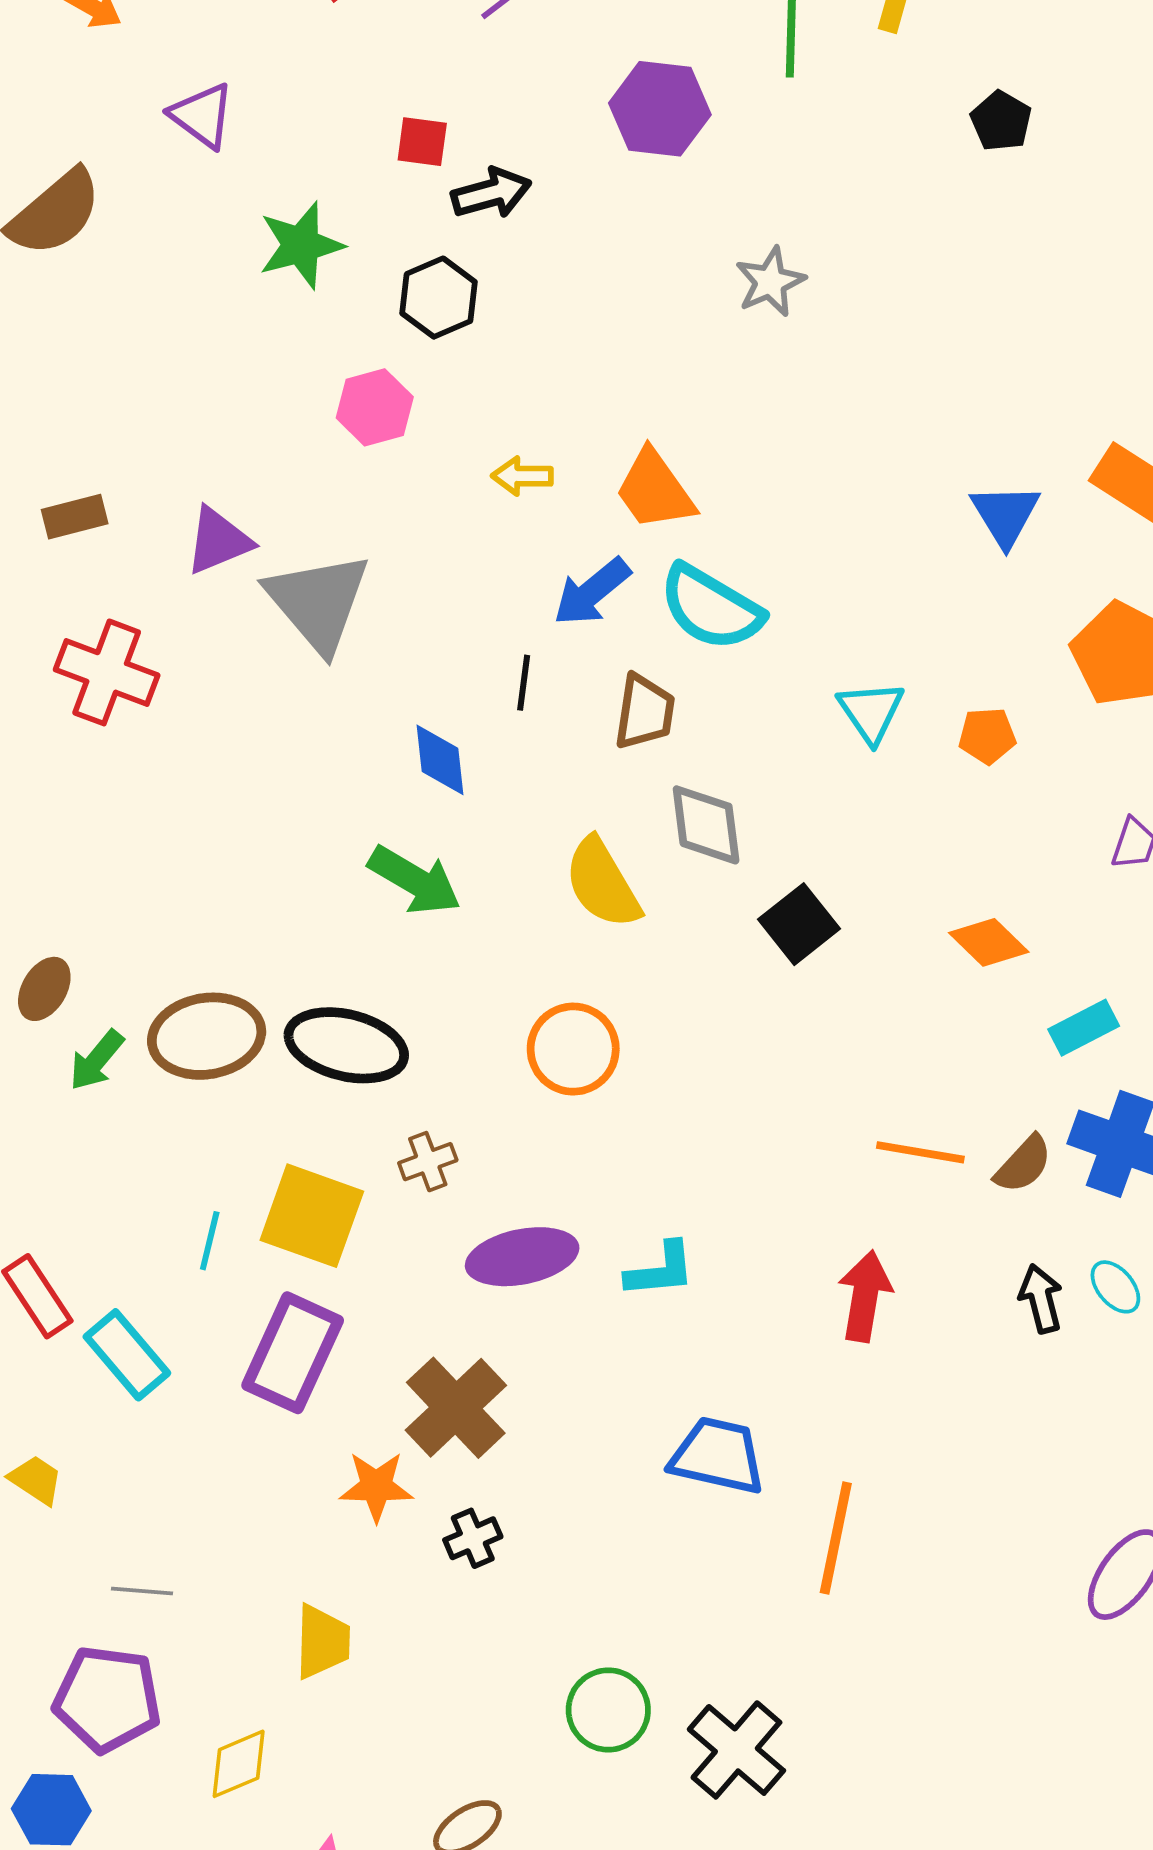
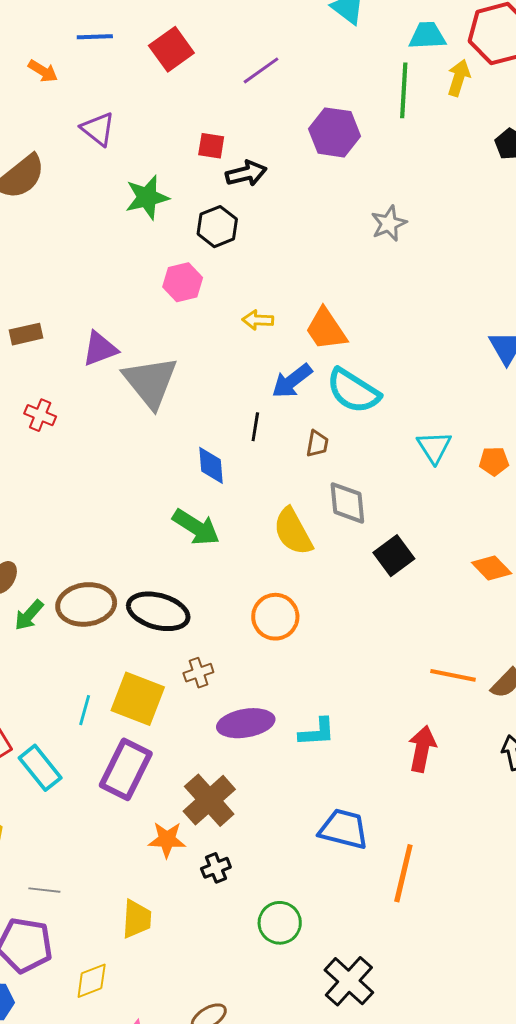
red cross: (107, 672) -> (40, 415), size x0.6
brown trapezoid: (645, 712) -> (317, 444), size x0.7
green circle: (608, 1710) -> (280, 923), moved

